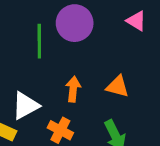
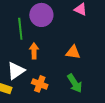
orange arrow: (73, 89) -> (34, 51), moved

